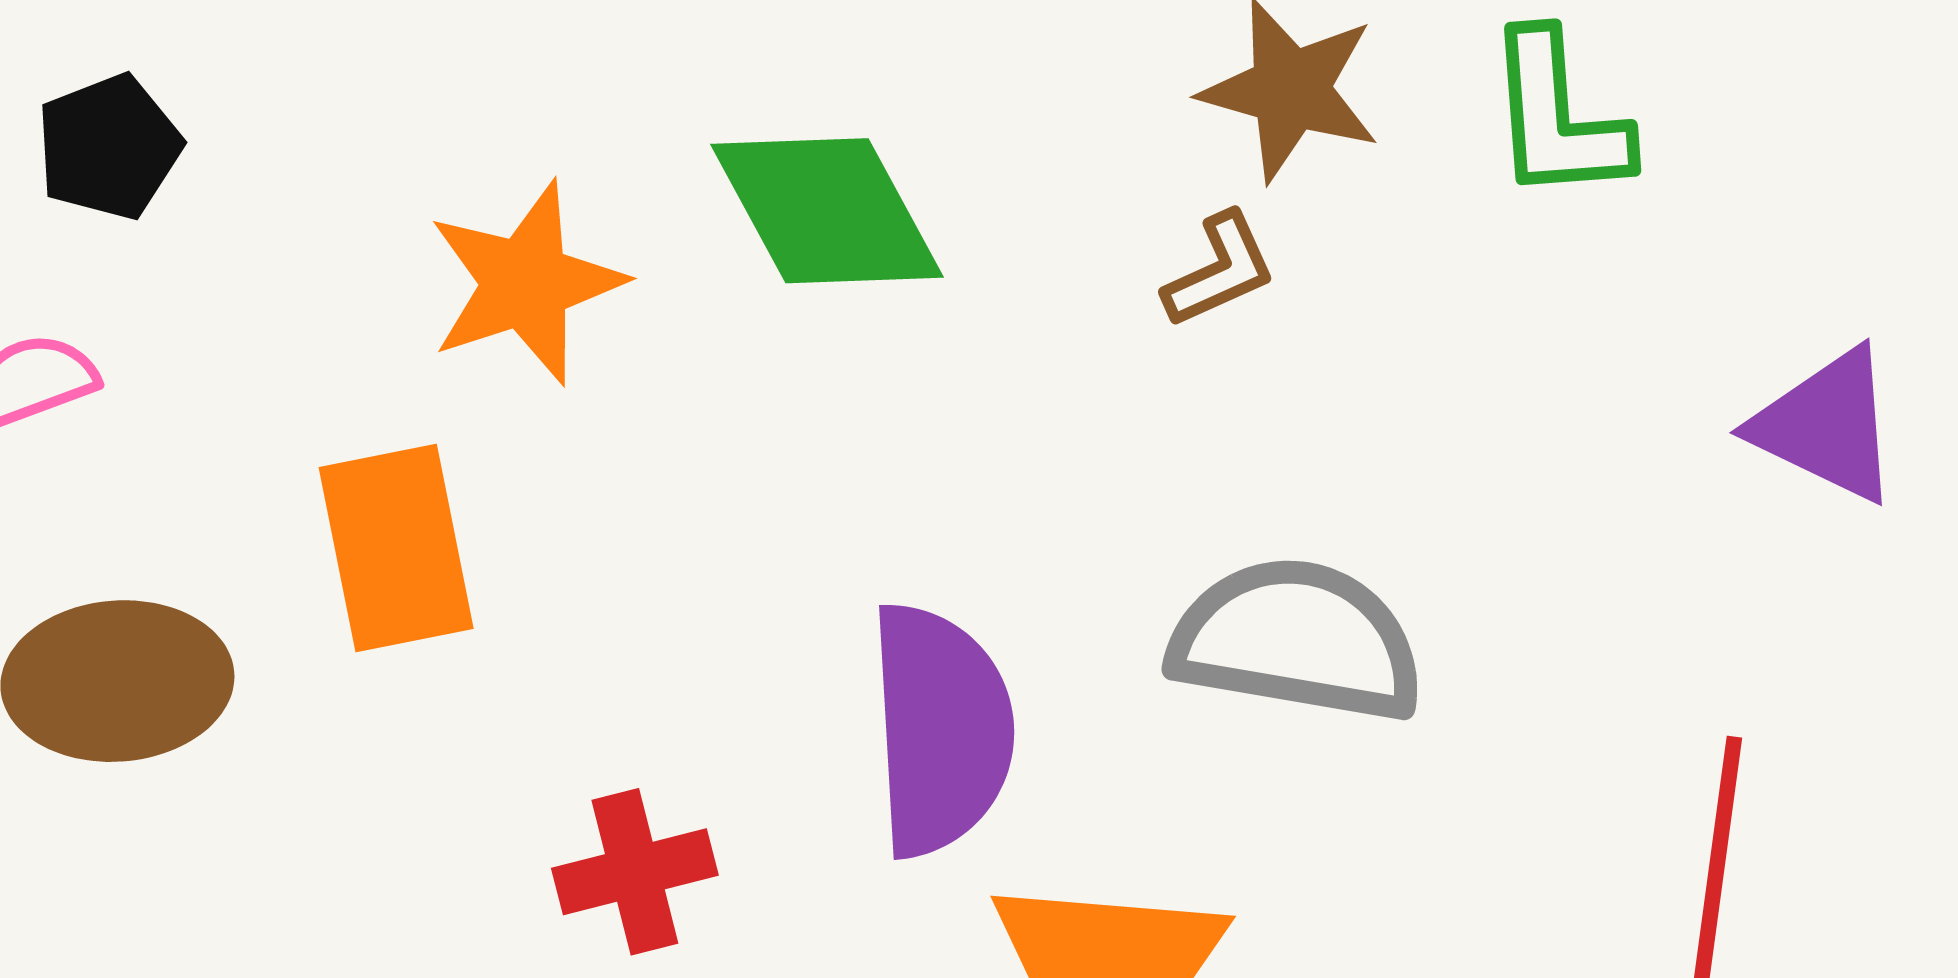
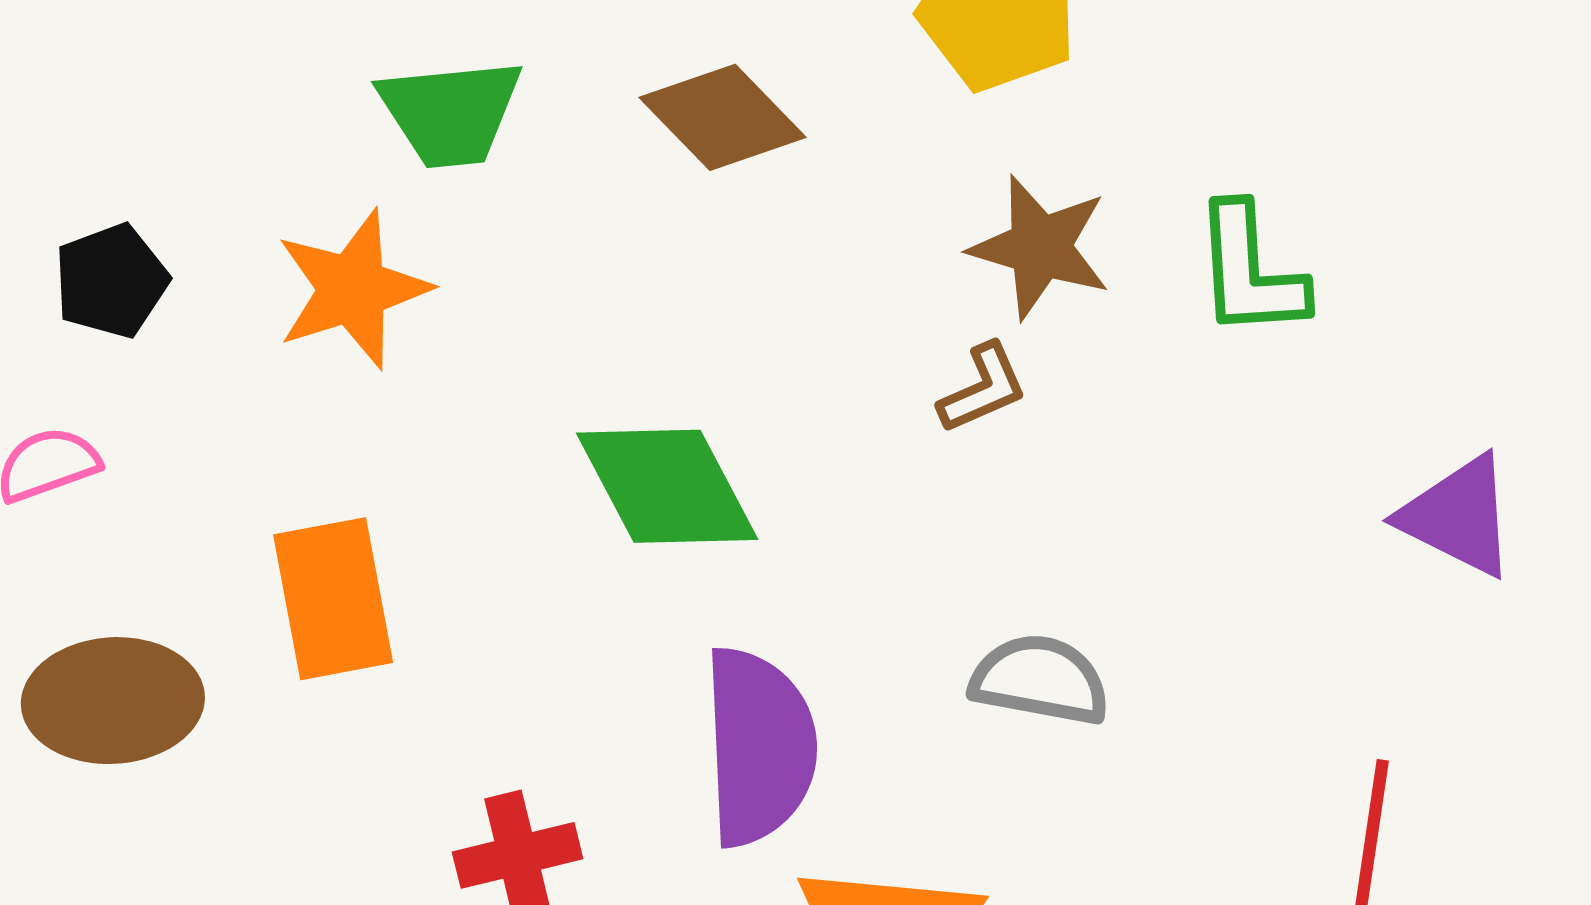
green diamond: (827, 211) -> (667, 486), moved
orange star: (526, 283) -> (353, 289), moved
gray semicircle: (1297, 640) -> (1040, 680), size x0.7

